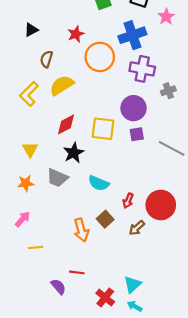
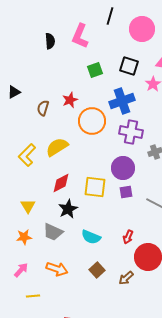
black triangle: (31, 30) -> (14, 92), moved
brown semicircle: (46, 59) -> (43, 108), moved
red arrow: (128, 201) -> (128, 237), moved
orange arrow: (81, 230) -> (57, 269), moved, turned -55

